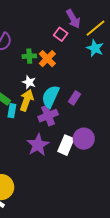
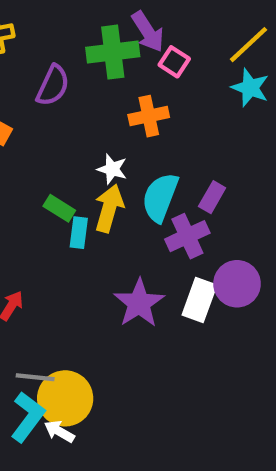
purple arrow: (73, 19) -> (148, 32), moved
green cross: (29, 56) -> (113, 52), moved, size x1.6
orange cross: (47, 59) -> (149, 116), turned 36
purple cross: (48, 116) -> (187, 236), moved

